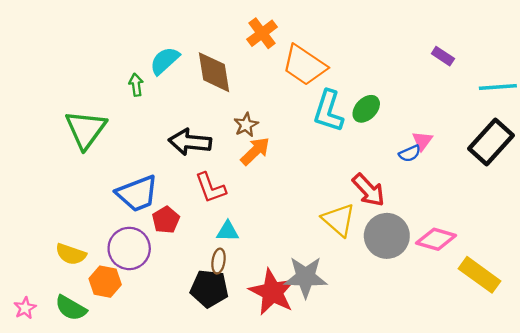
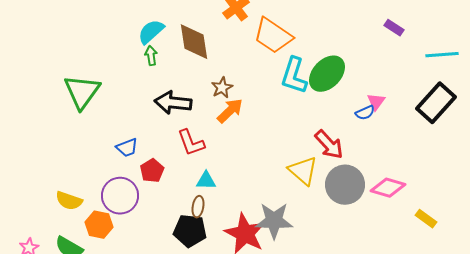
green arrow: (136, 85) -> (151, 56), moved
green ellipse: (366, 109) -> (327, 74), size x1.5
blue trapezoid: (137, 194) -> (127, 148), size x0.6
yellow rectangle: (480, 275) -> (426, 219), size x0.6

